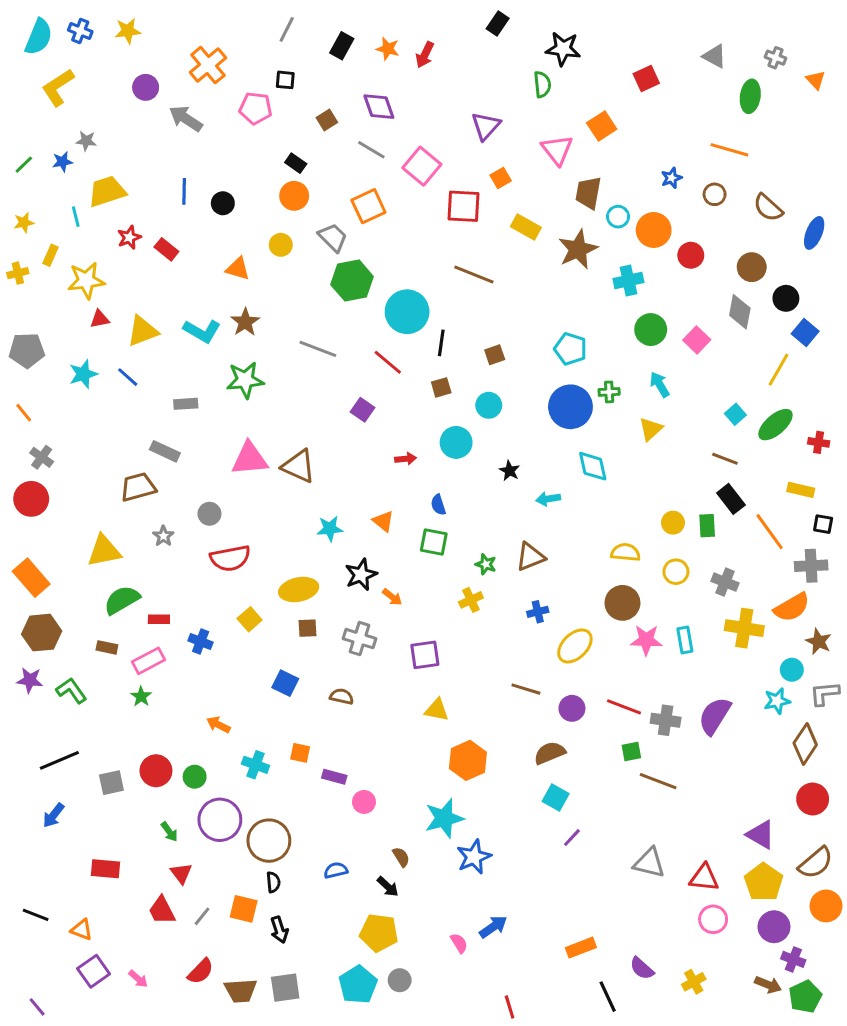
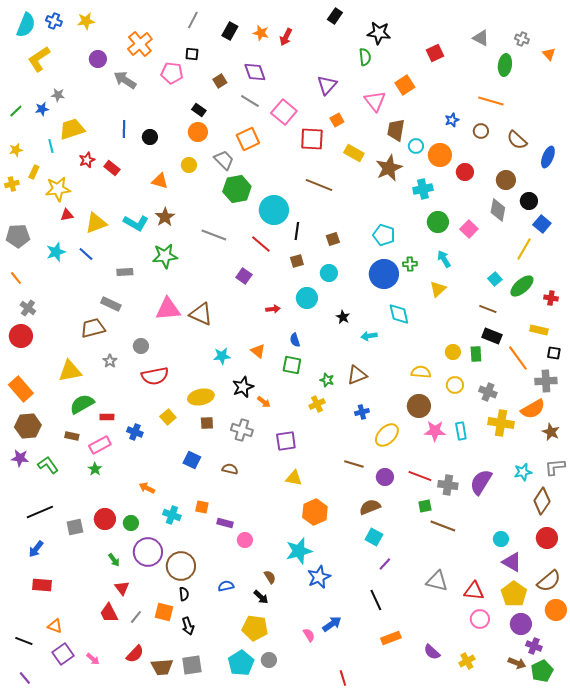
black rectangle: (731, 499) -> (492, 336), turned -30
cyan circle: (792, 670) -> (501, 539), moved
red rectangle: (105, 869) -> (42, 585), moved
black line: (36, 915) -> (24, 641), moved
black line: (608, 997) -> (376, 600), moved

